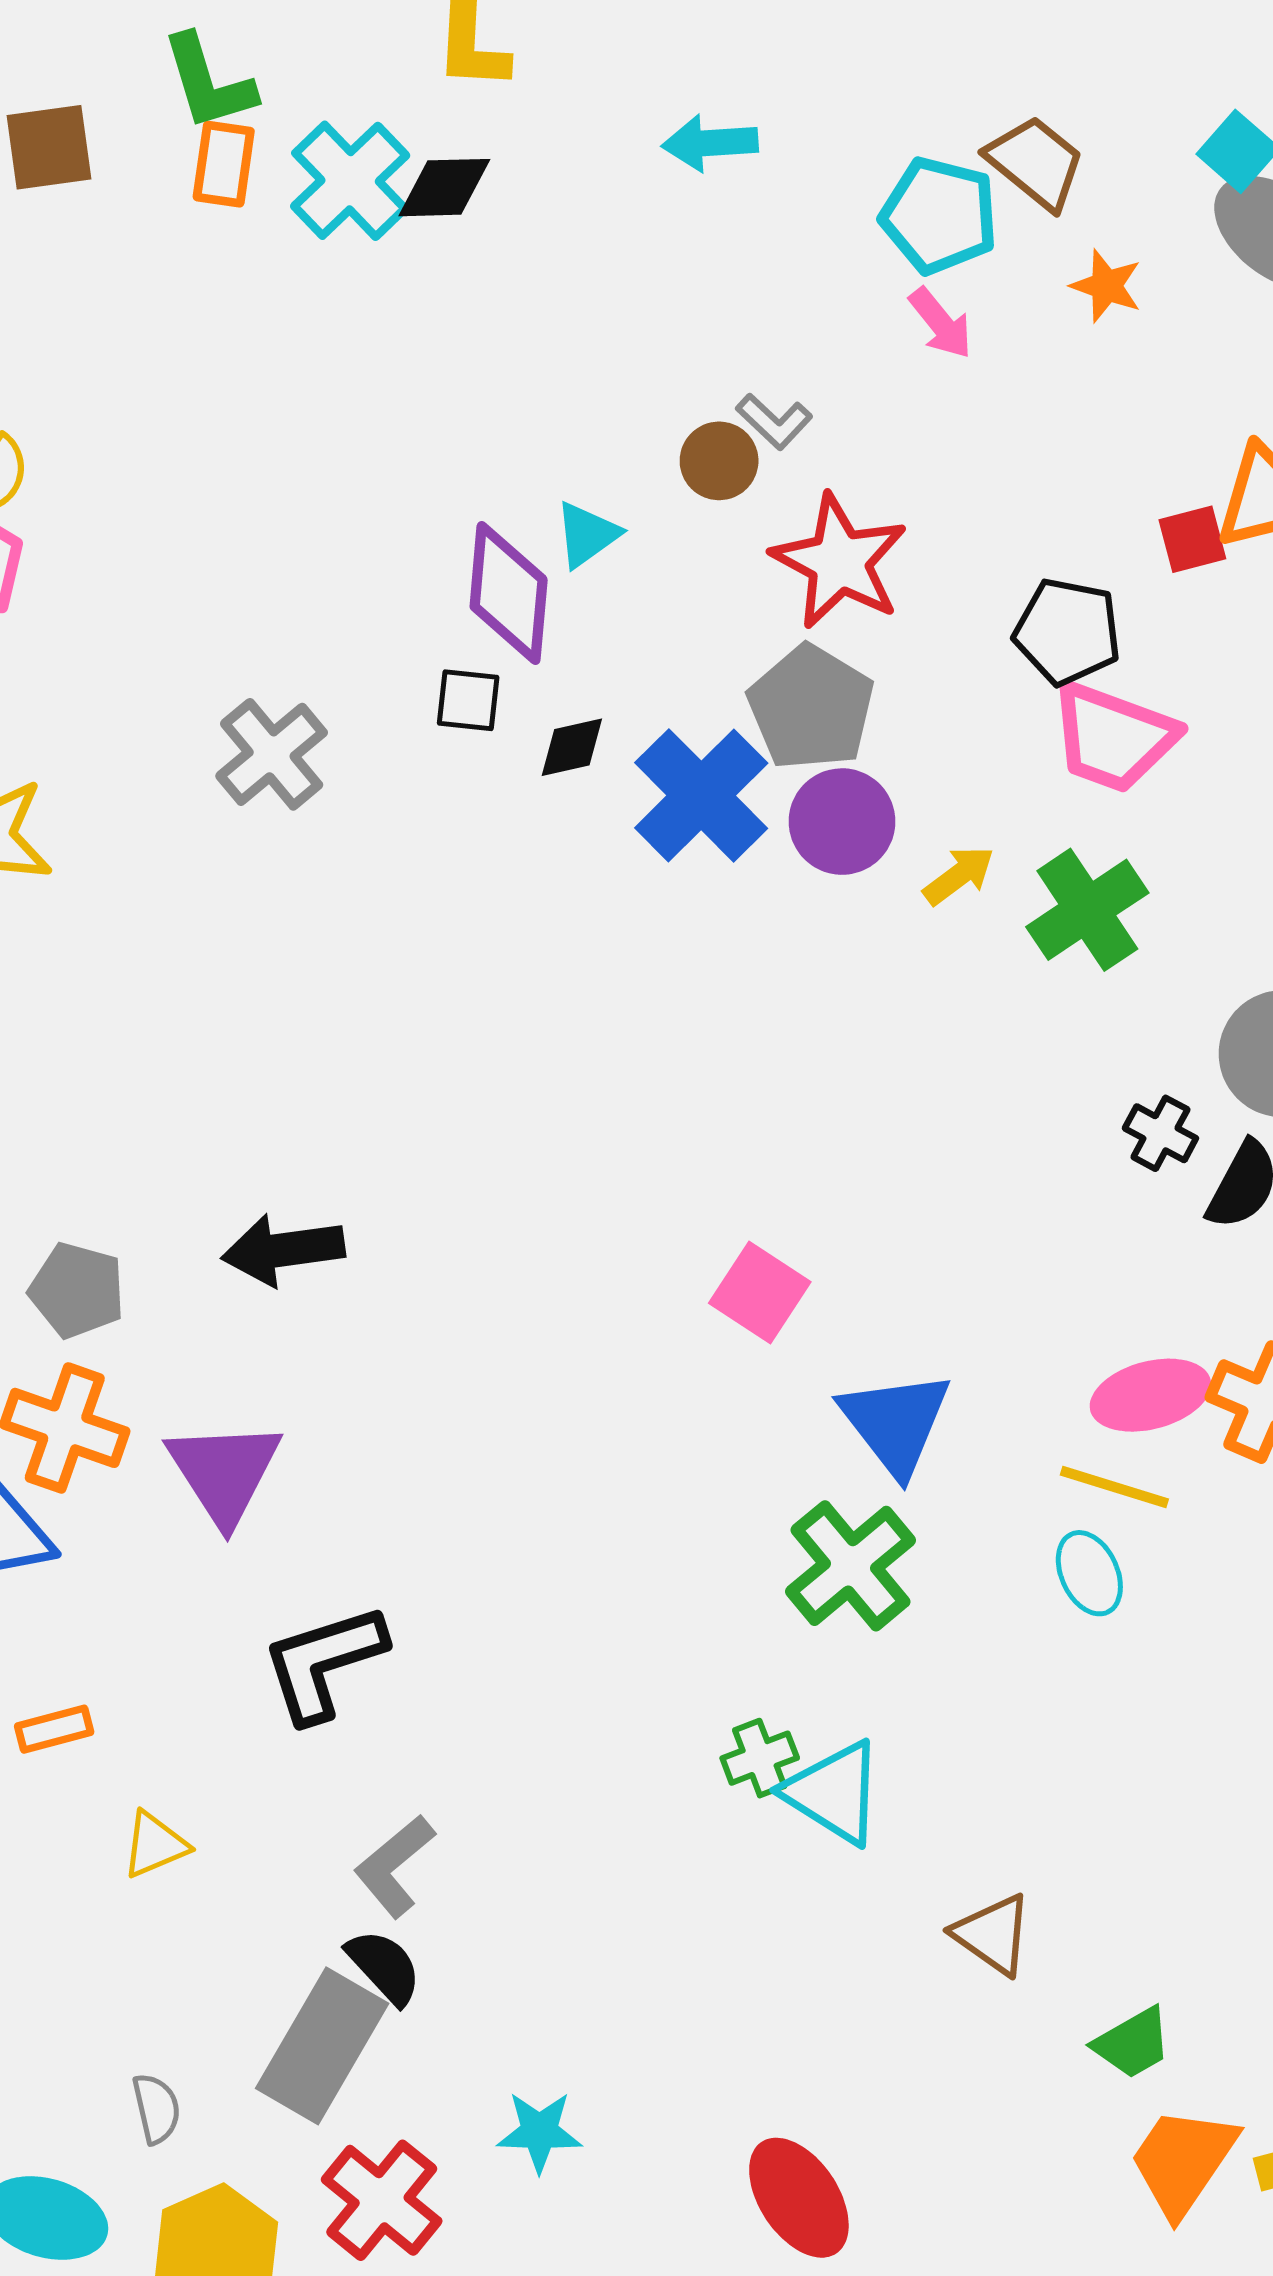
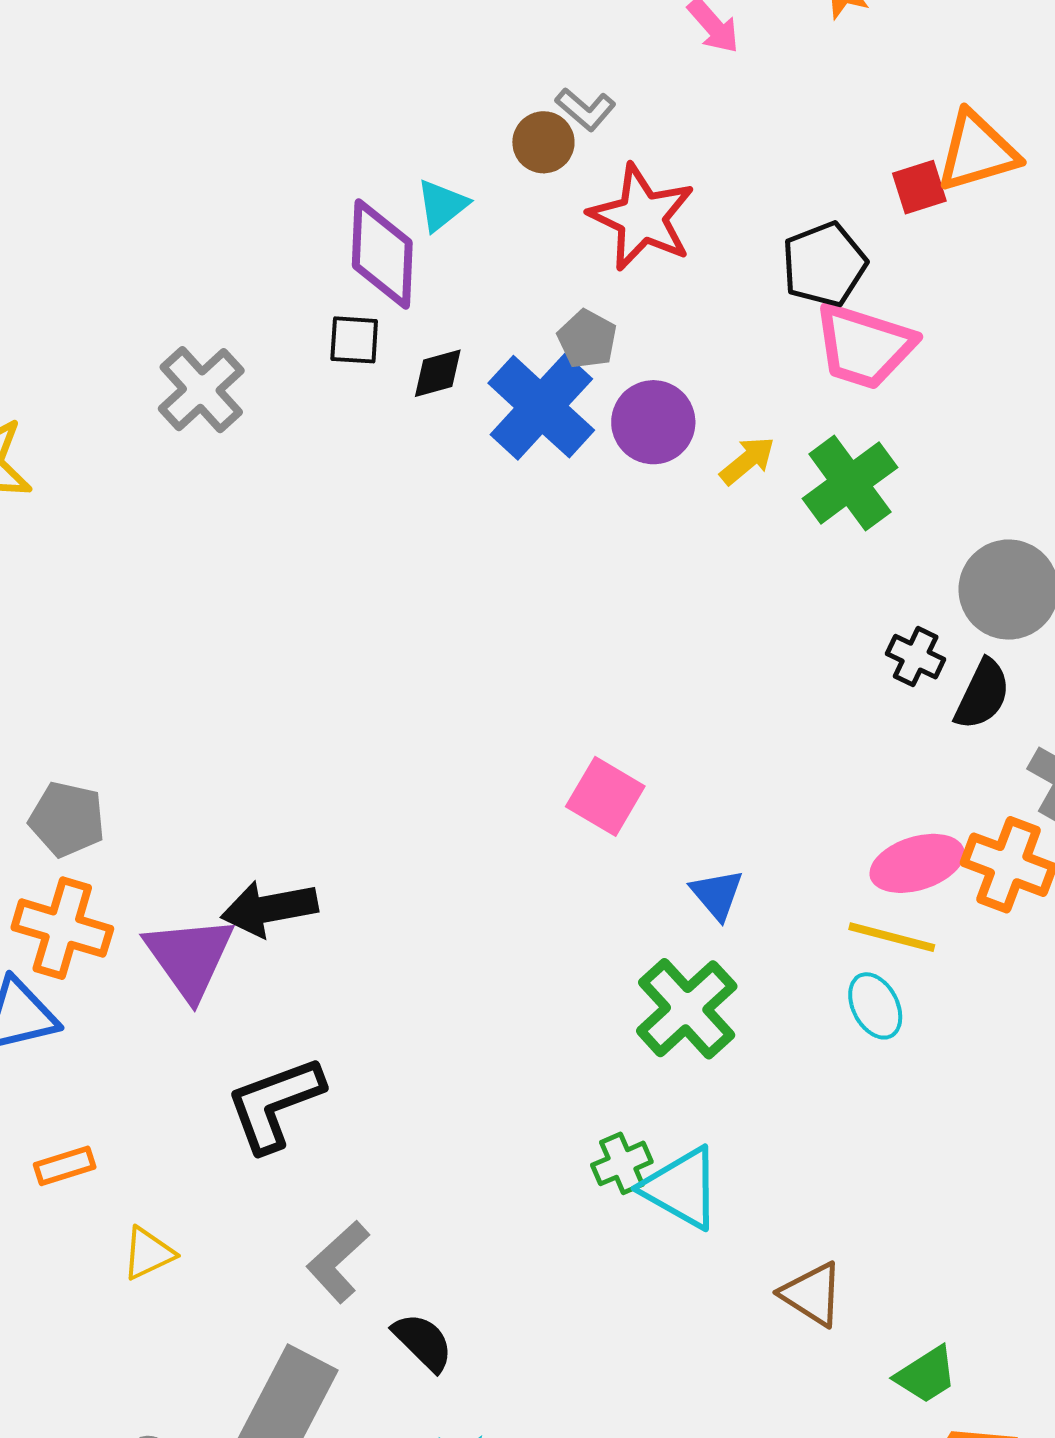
black pentagon: (1067, 632) -> (824, 264), turned -30
gray pentagon: (811, 708) -> (587, 339), moved, size x0.6
black arrow: (283, 1250) -> (269, 909), moved
blue triangle: (896, 1423) -> (717, 894), size x0.6
black semicircle: (384, 1967) -> (423, 1342), moved

